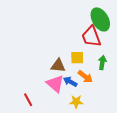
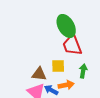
green ellipse: (100, 19) -> (66, 26), moved
orange arrow: (85, 77) -> (66, 85), turned -49

